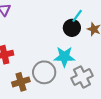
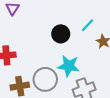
black circle: (72, 28) -> (61, 34), moved

